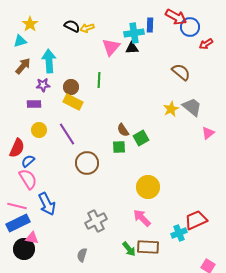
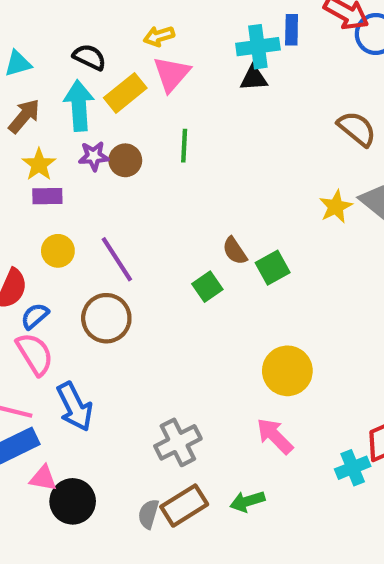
yellow star: (30, 24) -> (39, 165), moved
black semicircle: (72, 26) -> (89, 57), moved
pink triangle: (111, 47) -> (172, 74), moved
purple star: (43, 85) -> (94, 156), moved
yellow rectangle: (73, 102) -> (125, 93), moved, turned -66
green square: (119, 147) -> (207, 287), moved, turned -32
brown circle: (87, 163) -> (106, 318), moved
brown rectangle: (148, 247) -> (184, 506), moved, turned -35
black circle: (24, 249) -> (73, 501), moved
green arrow: (129, 249) -> (247, 501), turned 112

